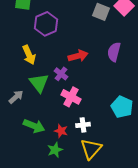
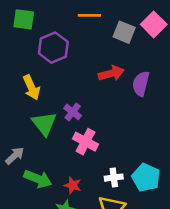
red arrow: (78, 56) -> (111, 73), moved
gray arrow: (16, 97) -> (15, 156), moved
cyan pentagon: (122, 107) -> (146, 178), moved
white cross: (83, 125) -> (114, 178), moved

